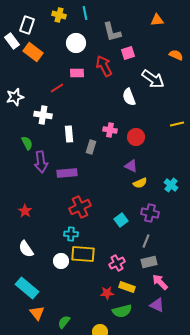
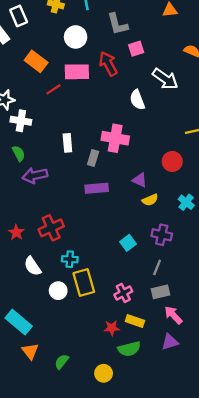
white rectangle: (27, 25) -> (19, 16), turned -42
orange rectangle: (33, 52) -> (36, 61), moved
pink rectangle: (77, 73) -> (77, 72), size x1.5
white cross: (43, 115) -> (21, 121), moved
pink cross: (110, 130) -> (115, 138), size x1.6
red circle: (136, 137) -> (172, 161), moved
purple arrow: (41, 162) -> (35, 175), turned 85
purple rectangle: (67, 173) -> (97, 188), moved
red cross: (80, 207) -> (51, 228), moved
white semicircle: (26, 249) -> (33, 266), moved
yellow rectangle: (83, 254) -> (84, 283), turned 70
purple triangle: (157, 305) -> (170, 342), turned -42

